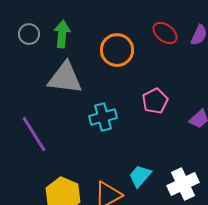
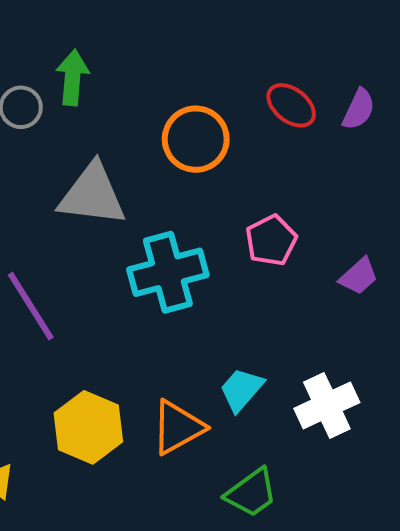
green arrow: (62, 34) -> (72, 78), moved
cyan cross: (103, 117) -> (168, 272), size x1.4

